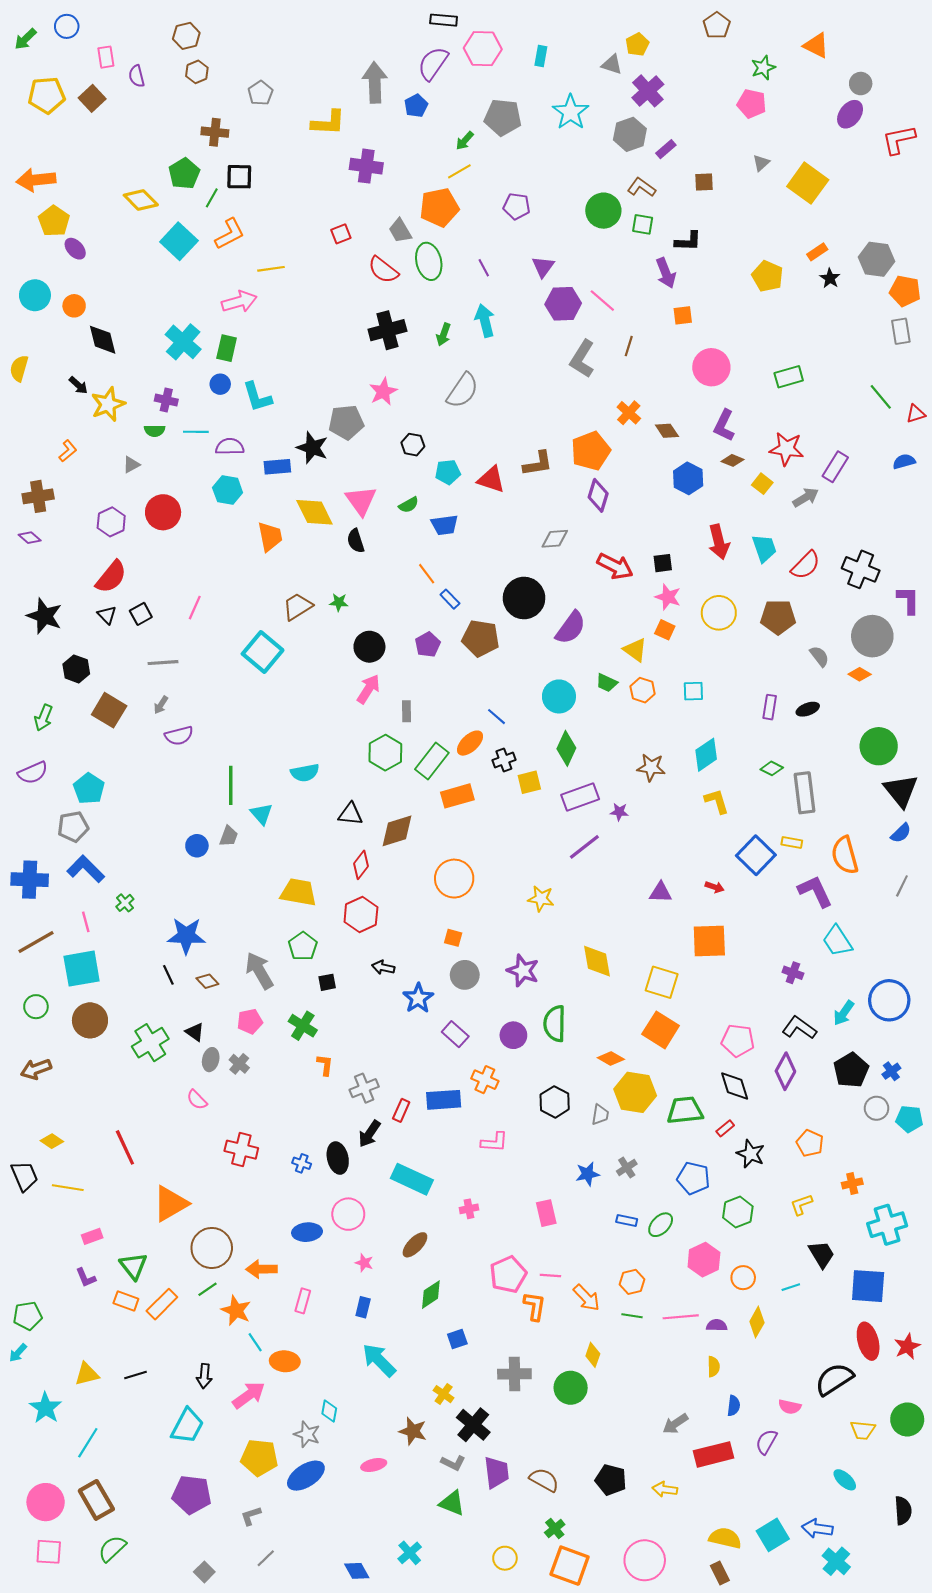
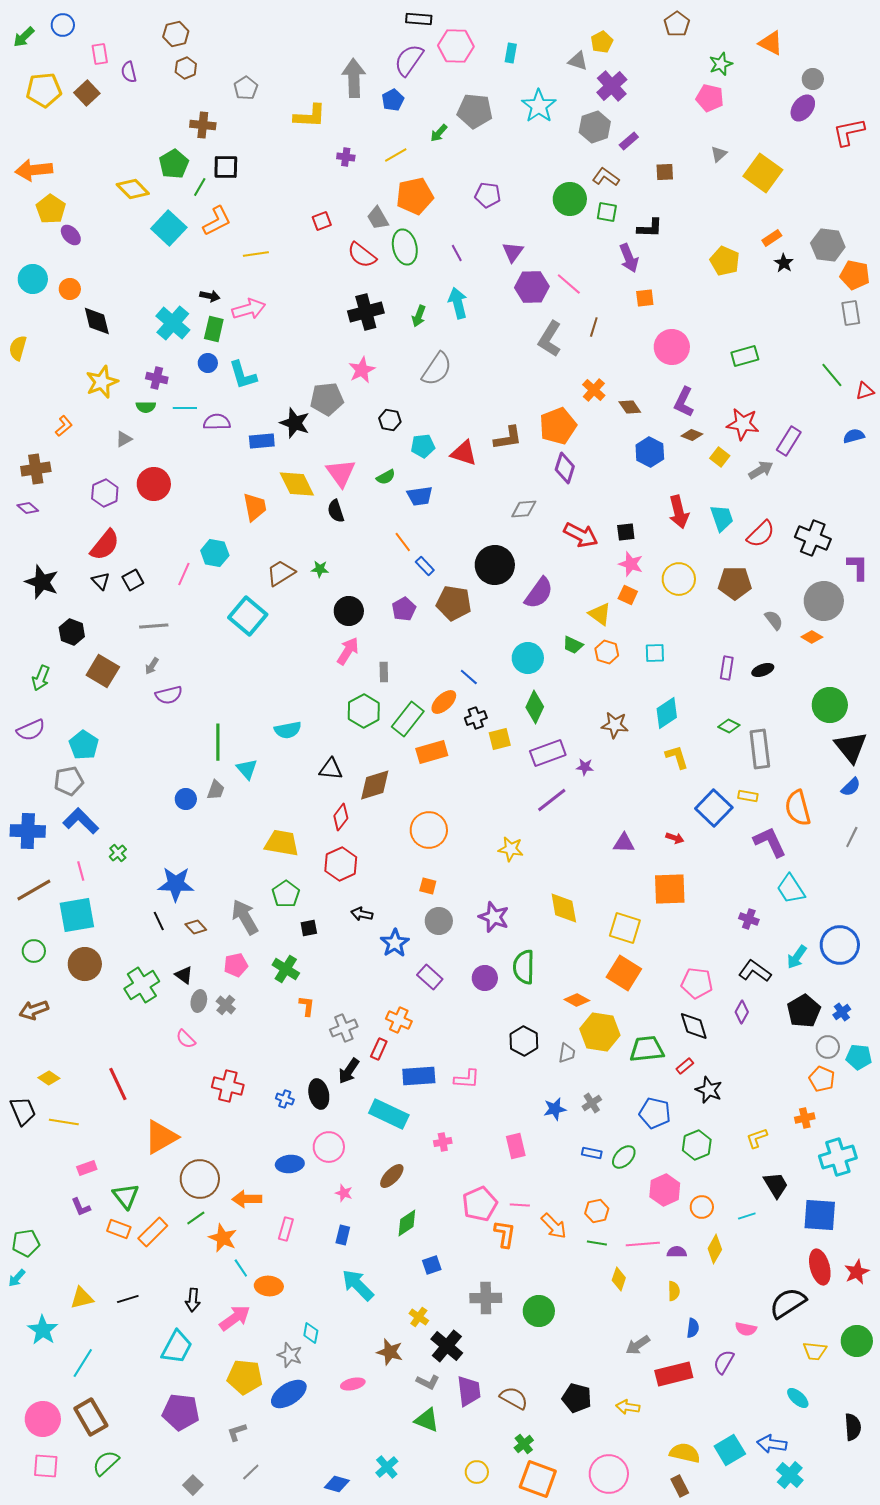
purple cross: (366, 166) -> (346, 157), size x0.6
yellow line: (459, 171) -> (396, 155), moved
pink arrow: (239, 302) -> (249, 309), moved
black arrow: (78, 385) -> (210, 296), moved, turned -30
cyan hexagon: (228, 490) -> (215, 553), moved
purple diamond: (785, 1071) -> (742, 1012), size x0.7
orange cross: (485, 1080) -> (399, 1020), moved
blue rectangle: (444, 1100) -> (419, 1076), moved
orange pentagon: (810, 1143) -> (822, 1079), moved
yellow diamond: (593, 1355) -> (619, 1279), moved
blue diamond: (357, 1571) -> (337, 1484), turned -45

